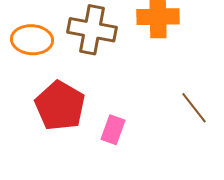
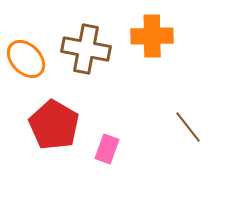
orange ellipse: (32, 40) -> (26, 59), turned 42

